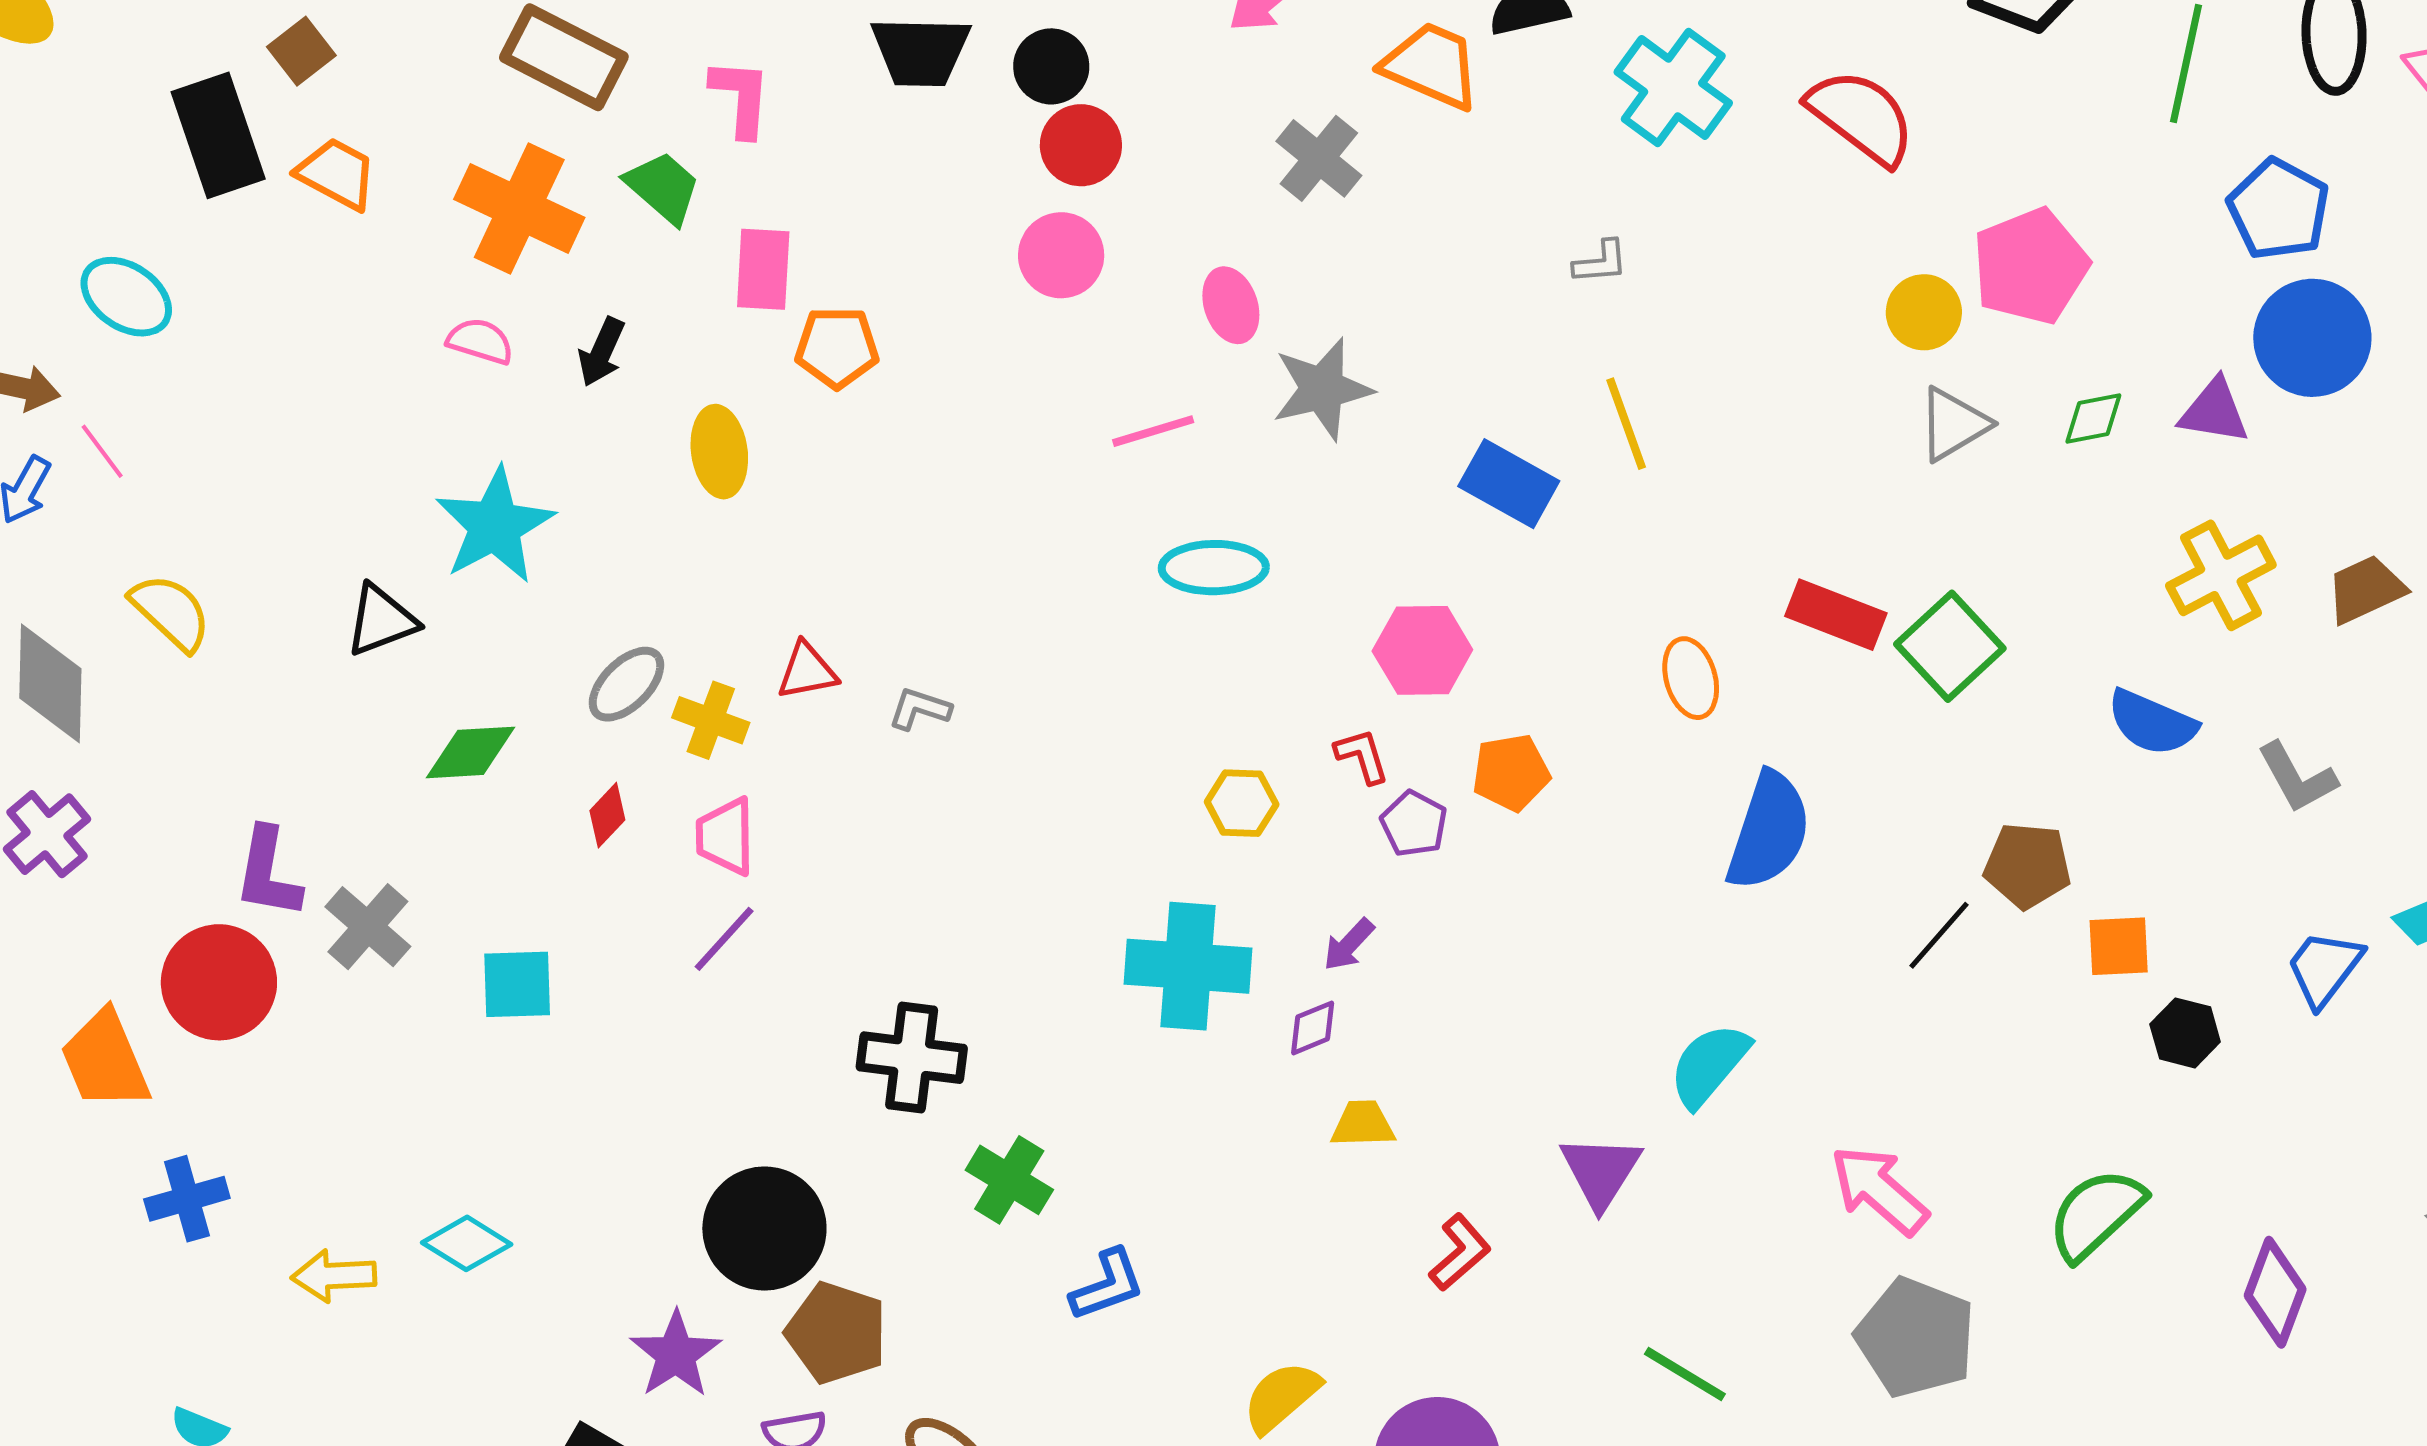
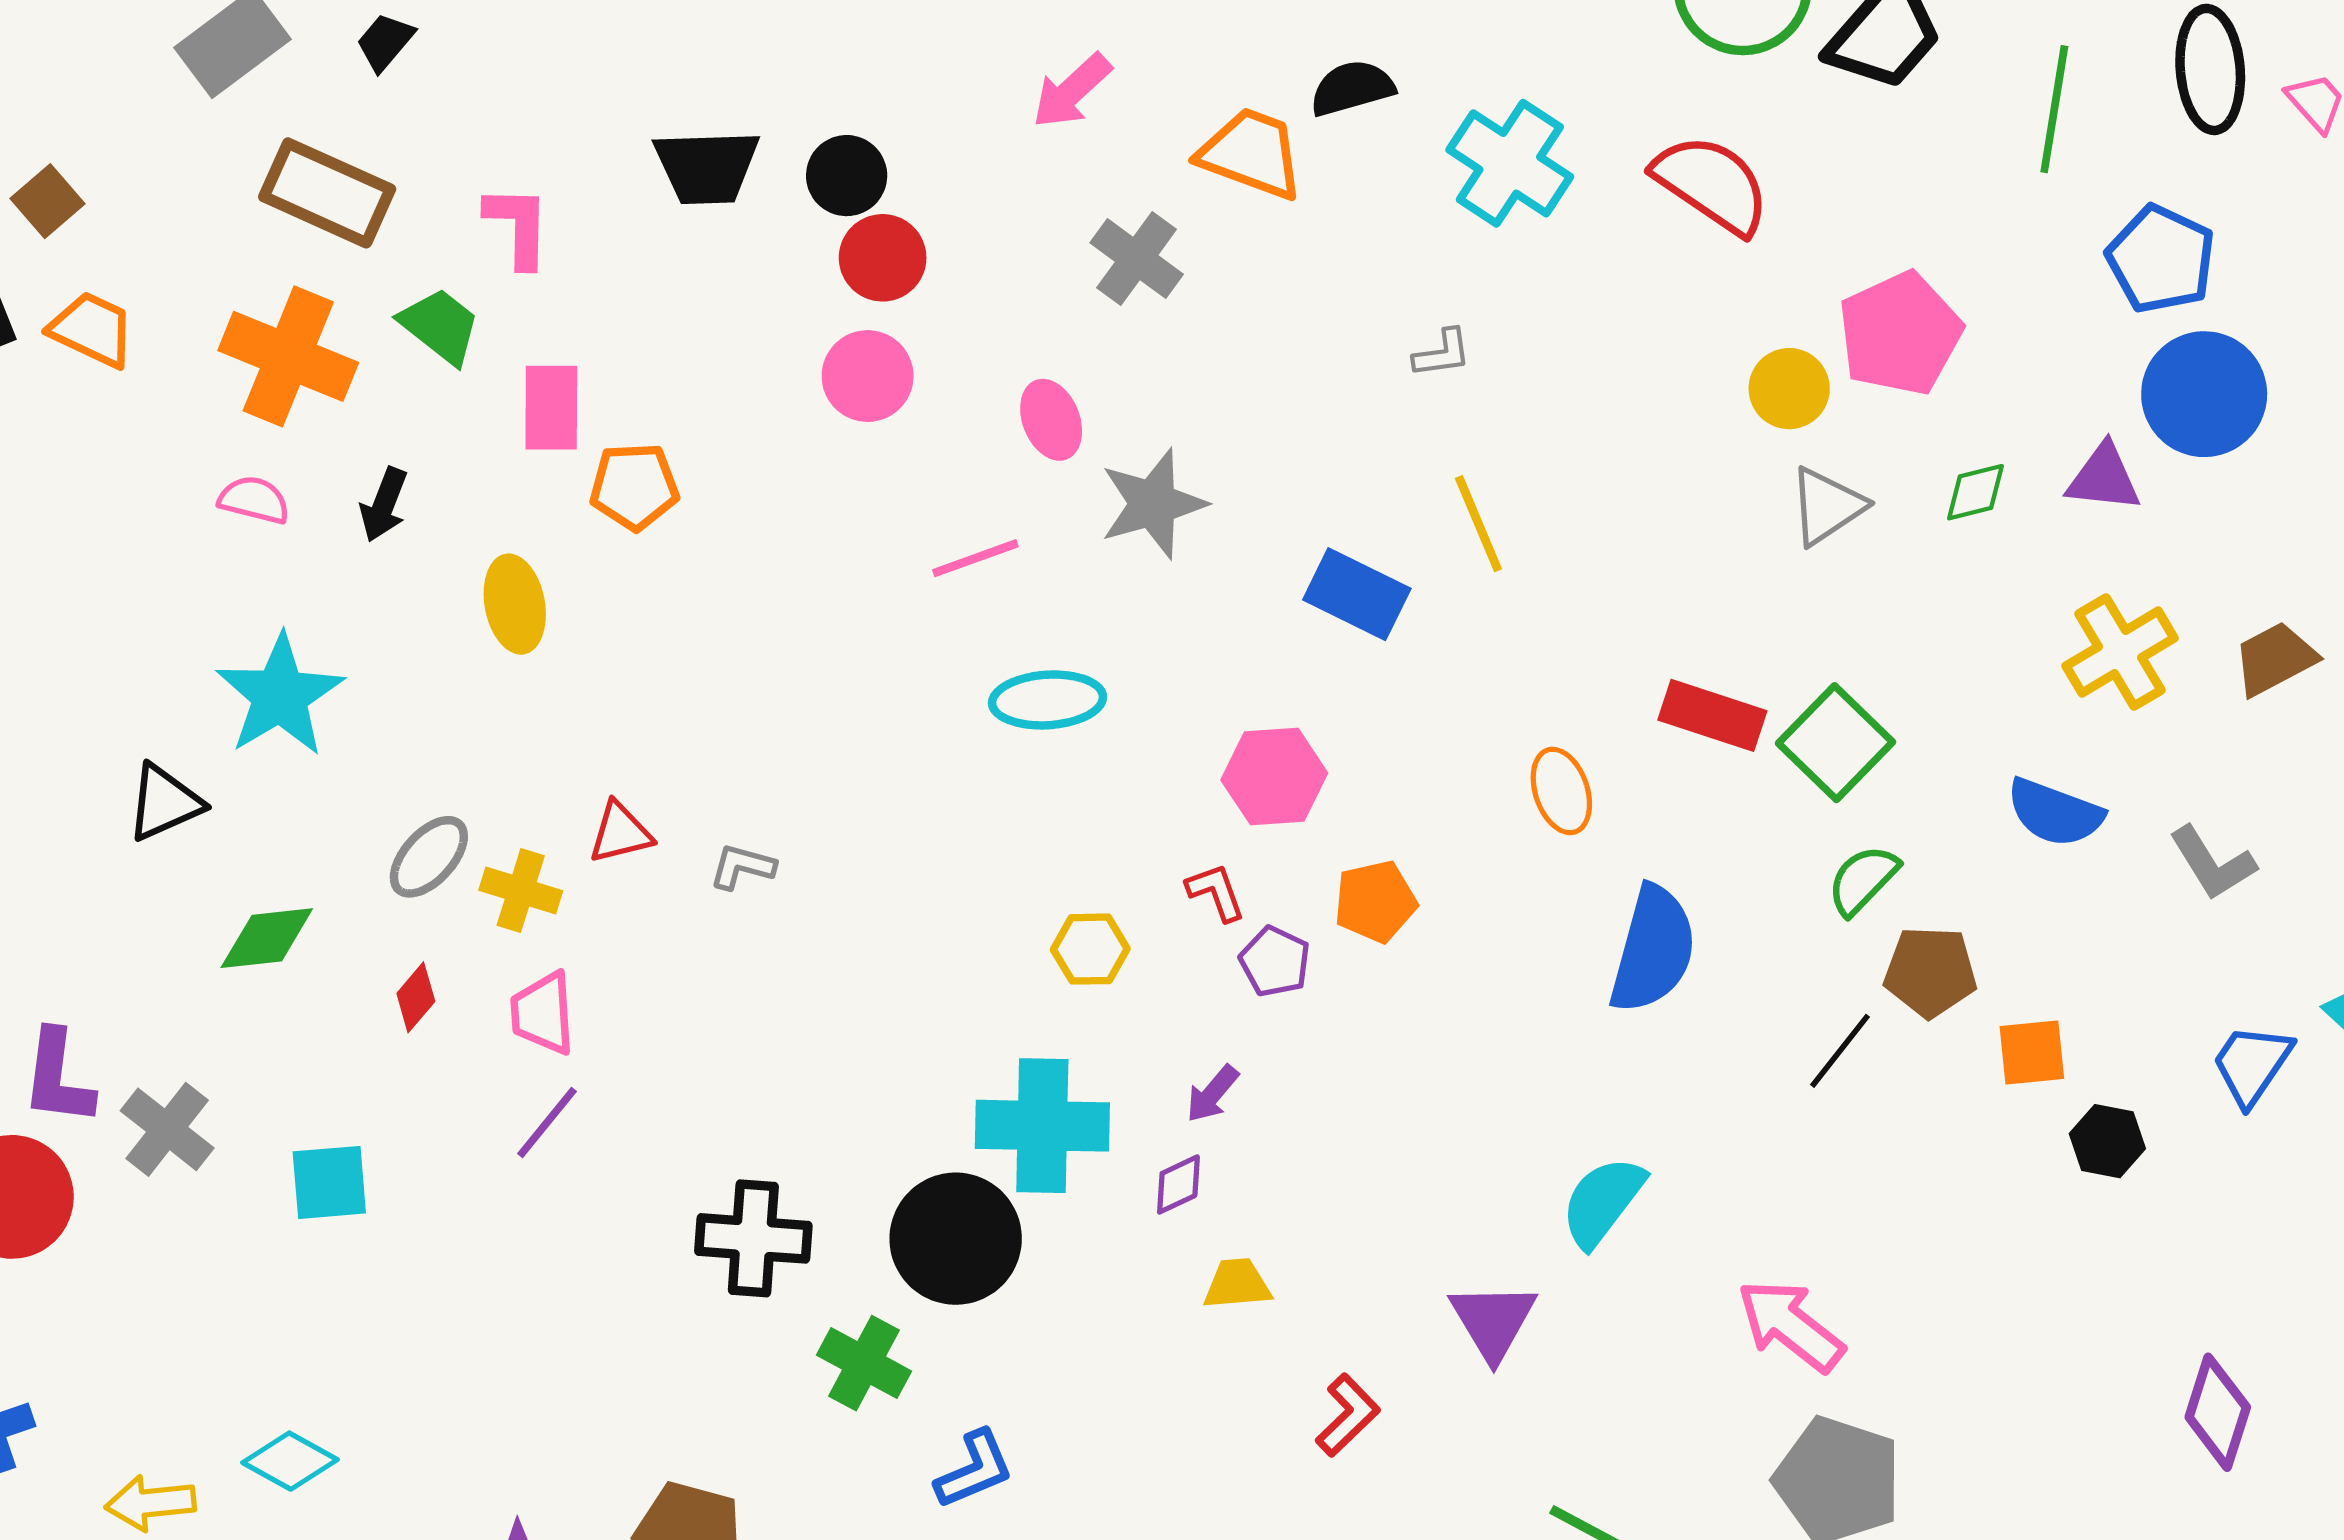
green semicircle: (2096, 1214) -> (1863, 880), moved, size x0.7
black circle: (764, 1229) -> (956, 1239), moved

